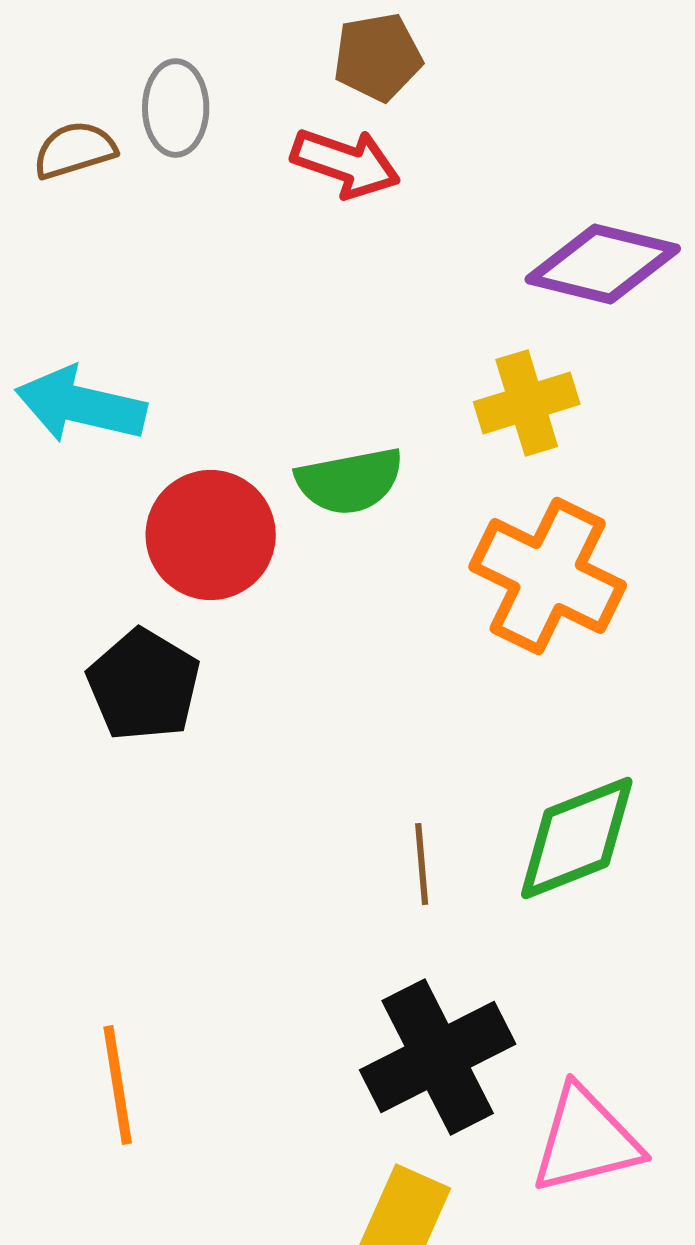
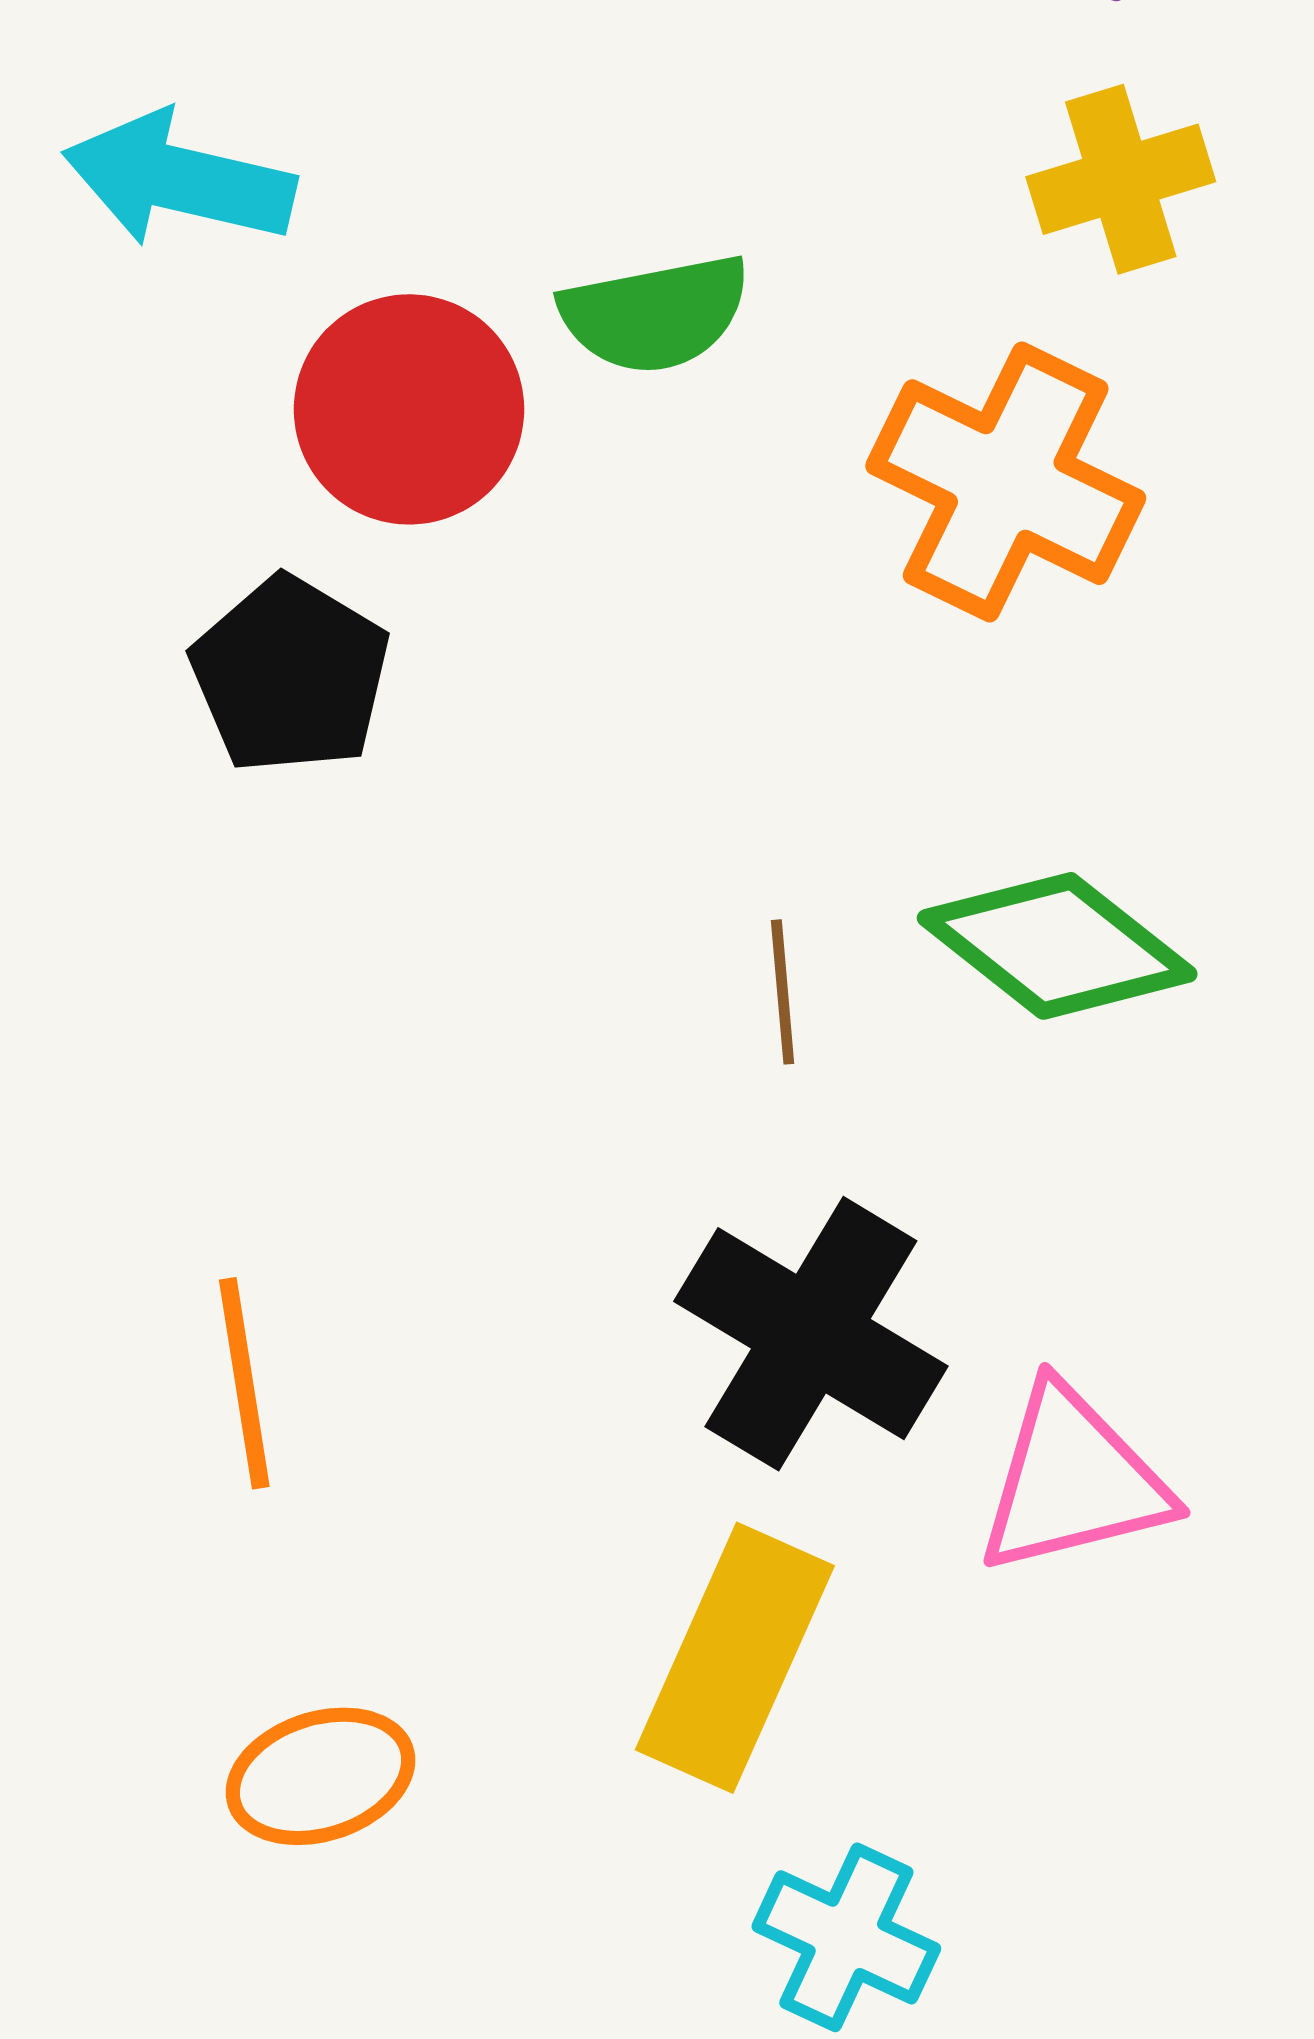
yellow cross: (527, 403) -> (1121, 179), moved
green diamond: (577, 838) -> (1057, 946), turned 60
black cross: (438, 1057) -> (811, 1334), turned -32

